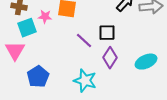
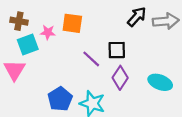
cyan ellipse: (146, 62) -> (160, 82), turned 45
blue pentagon: (38, 77) -> (60, 99), moved

